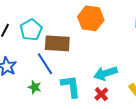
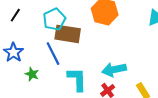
cyan pentagon: (31, 30) -> (54, 19), moved
green star: (35, 87) -> (32, 74), moved

